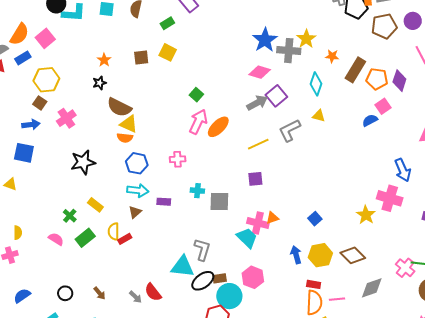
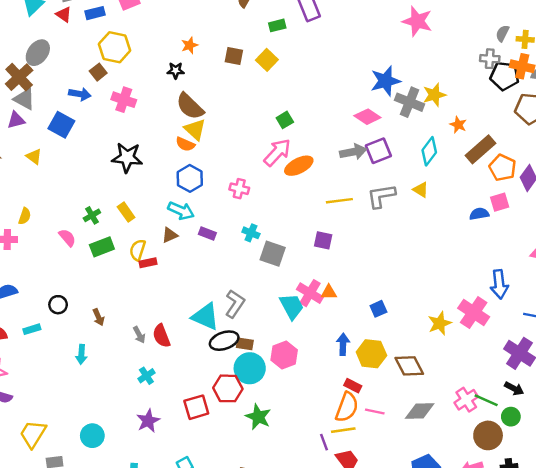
pink cross: (66, 118) -> (124, 100), turned 36

